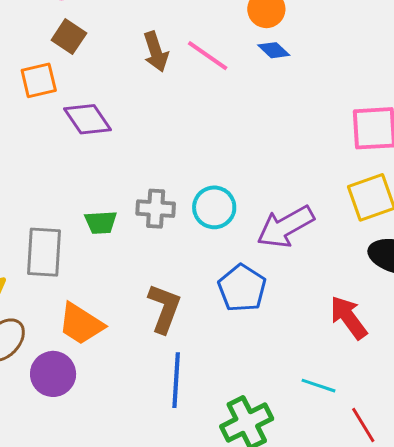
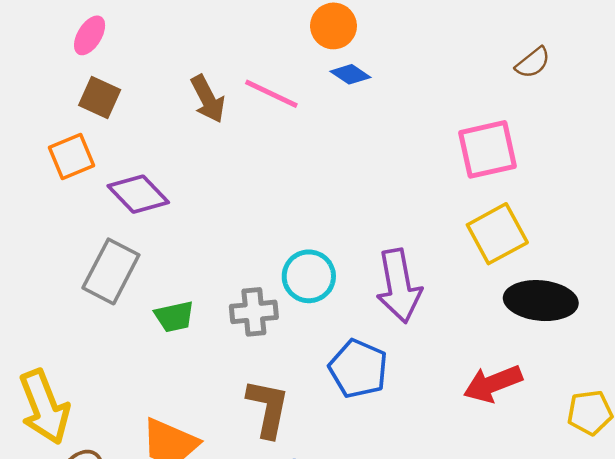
gray cross: (156, 209) -> (254, 312), moved
purple arrow: (285, 227) -> (399, 286), turned -62
gray rectangle: (44, 252) -> (111, 271), moved, turned 33
red arrow: (348, 318) -> (493, 384), turned -66

